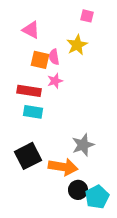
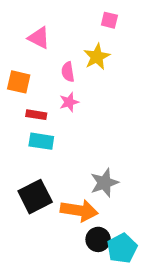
orange square: (40, 60) -> (19, 82), moved
red rectangle: (29, 91) -> (36, 115), size x0.7

